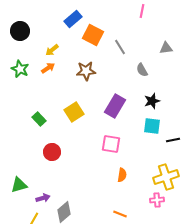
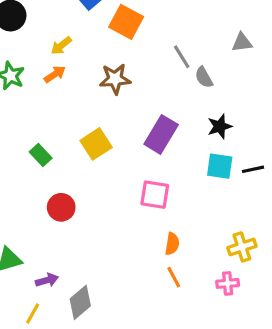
gray line: (120, 47) -> (182, 57), moved
black line: (173, 140) -> (253, 169), moved
yellow cross: (166, 177) -> (242, 247), size x0.7
orange line: (120, 214) -> (174, 277), moved, turned 40

